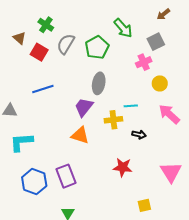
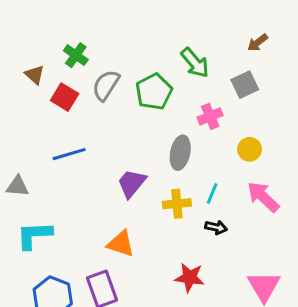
pink cross: (144, 62) -> (210, 116), moved
gray ellipse: (99, 83) -> (180, 153), moved
cyan line: (131, 106) -> (212, 194), moved, turned -64
orange triangle: (80, 135) -> (121, 244), moved

